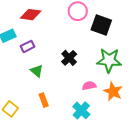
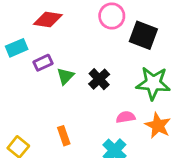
green triangle: (37, 71) -> (65, 76), moved, turned 32

